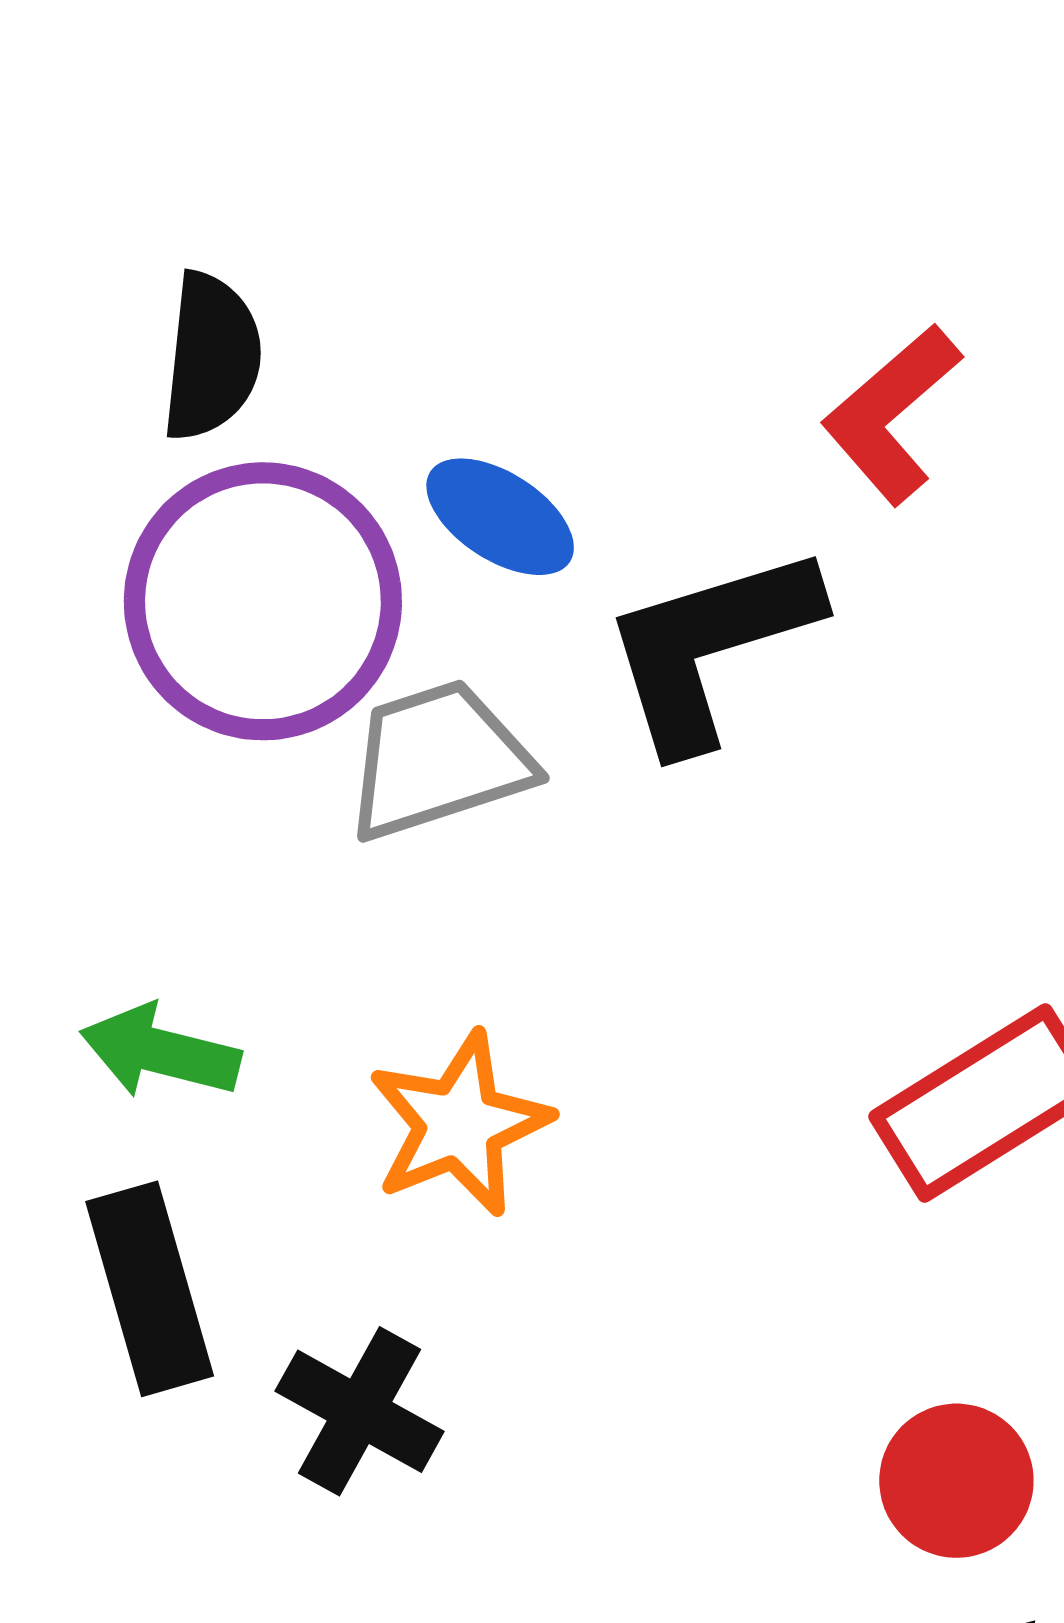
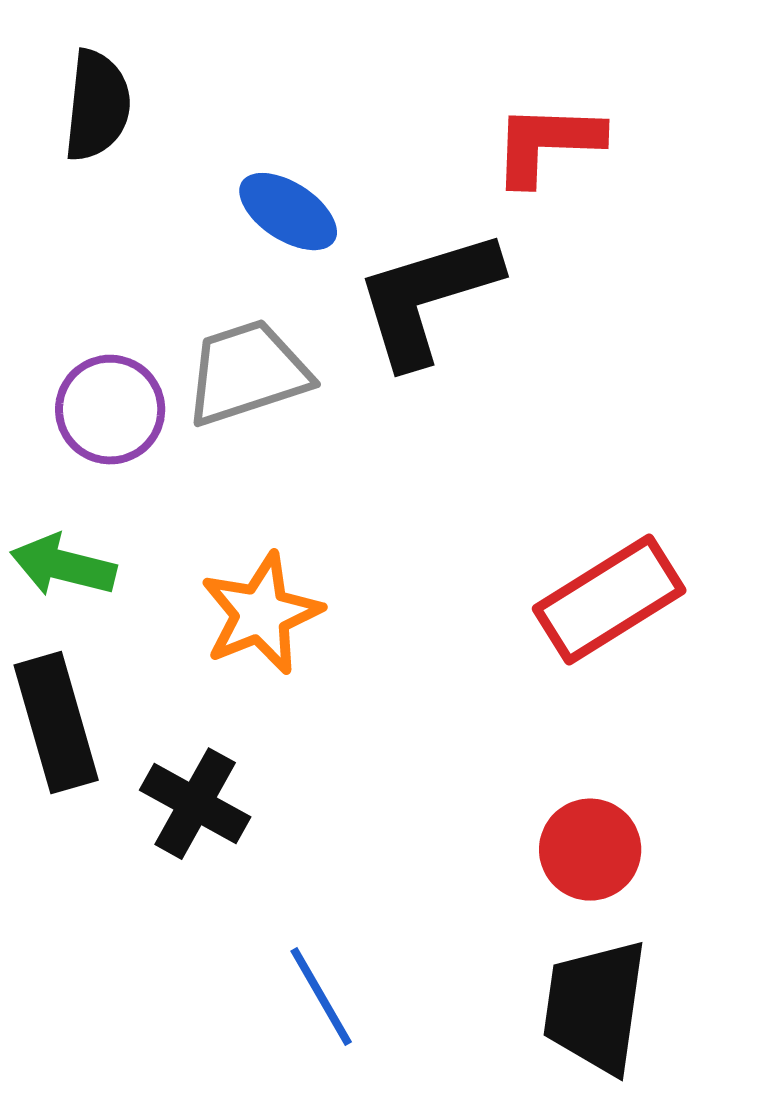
red L-shape: (891, 414) -> (547, 144), turned 43
purple circle: (263, 601) -> (110, 410), moved, size x0.6

